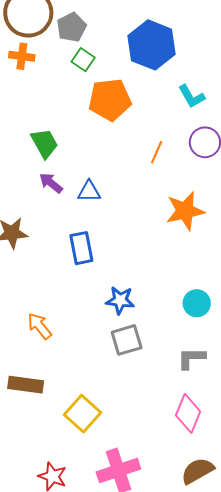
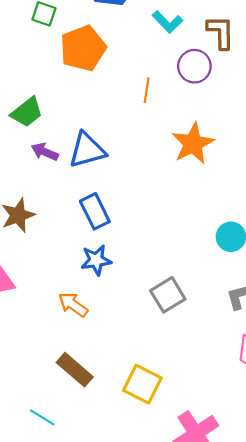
green trapezoid: (44, 143) -> (27, 112), turned 96
blue triangle: (89, 191) -> (87, 150), size x1.5
blue star: (120, 300) -> (96, 260), moved
brown rectangle: (26, 385) -> (75, 370), turned 48

